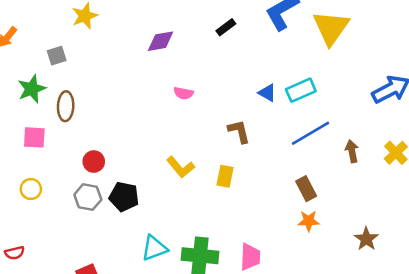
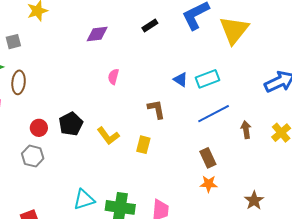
pink semicircle: (183, 93) -> (113, 77), turned 91
black pentagon: (124, 197) -> (71, 124), moved, turned 30

